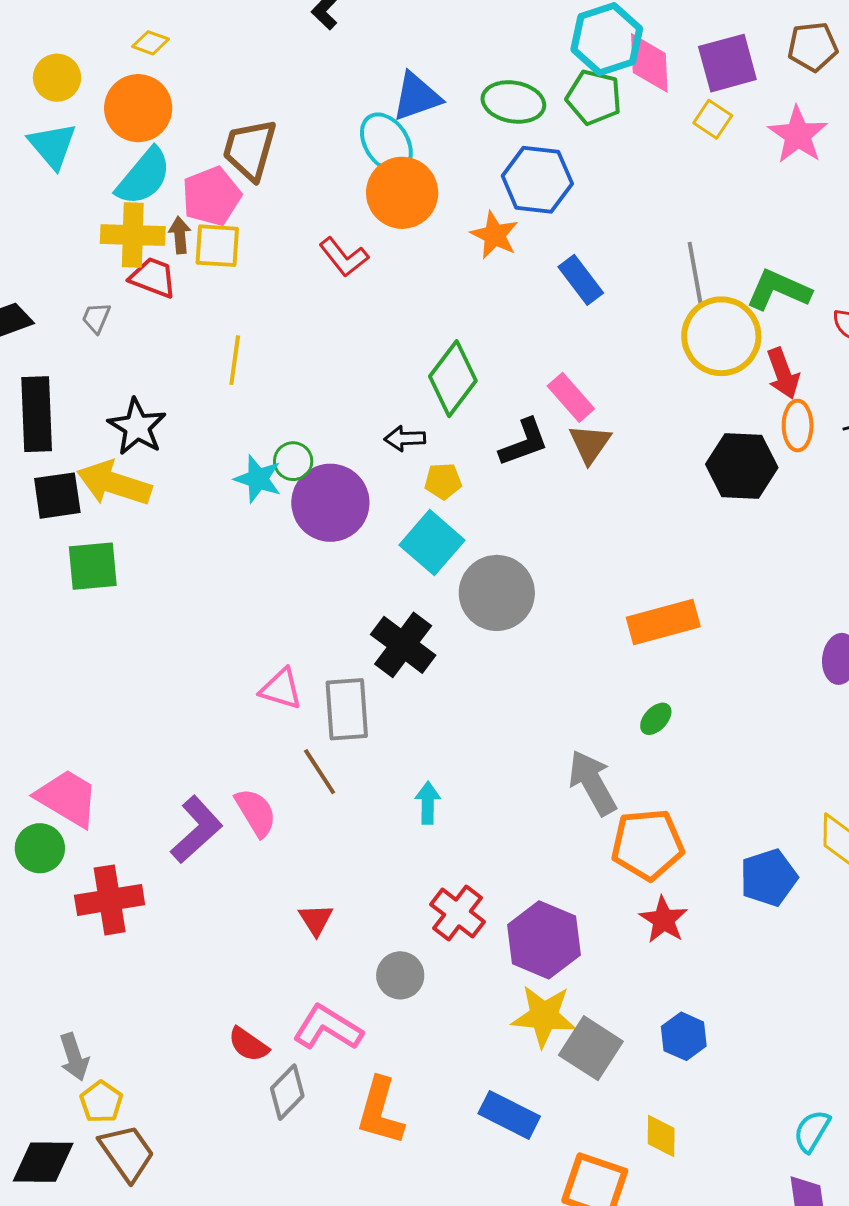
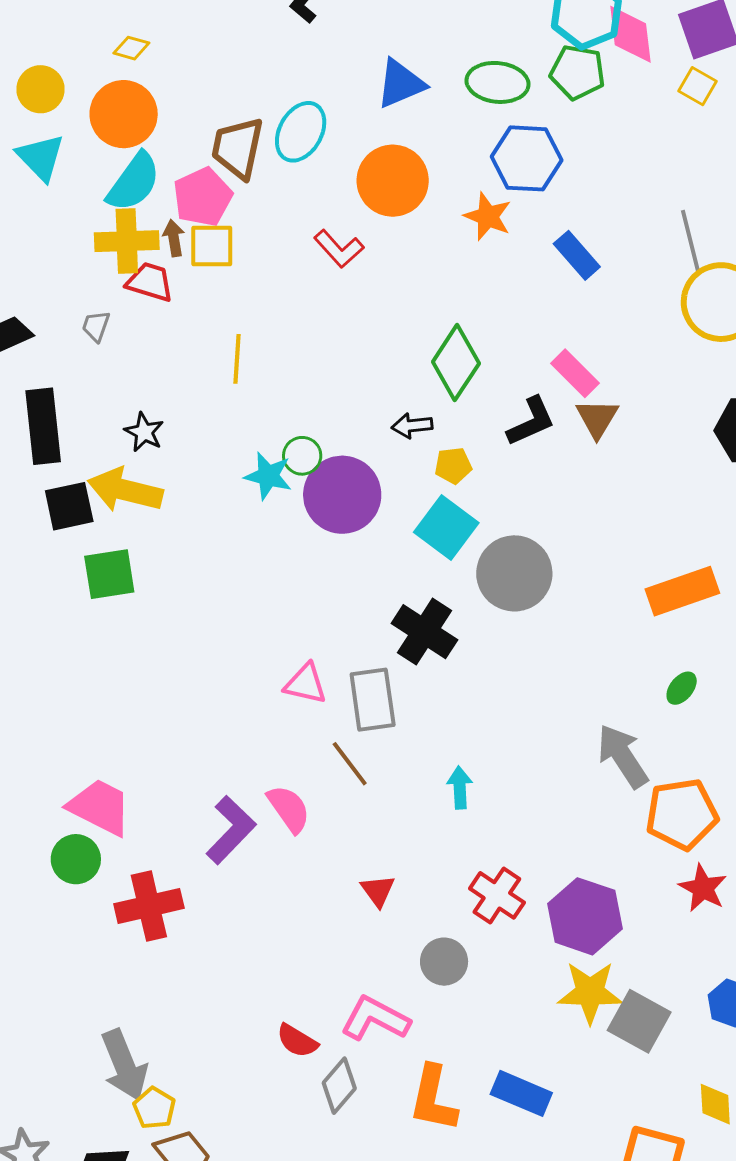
cyan ellipse: (386, 143) -> (301, 132), moved, turned 66
black star: (137, 427) -> (144, 432), size x0.7
red triangle: (316, 920) -> (378, 891), moved
gray arrow: (74, 1057) -> (124, 1065), size x1.5
blue rectangle: (509, 1115) -> (521, 1093), moved

